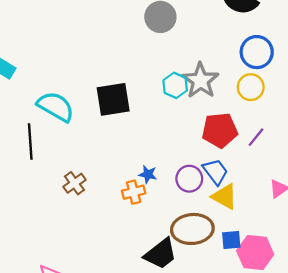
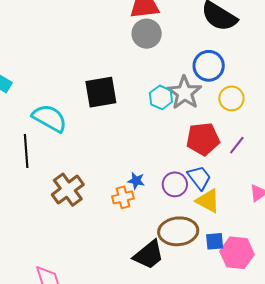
blue circle: (257, 52) -> (209, 66), moved
black square: (113, 99) -> (101, 92), moved
brown cross: (74, 183) -> (68, 190), size x1.5

